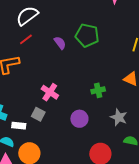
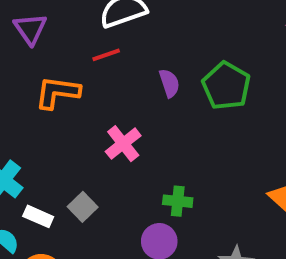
green cross: (98, 90) -> (178, 201), moved
pink cross: (50, 92) -> (123, 144), moved

